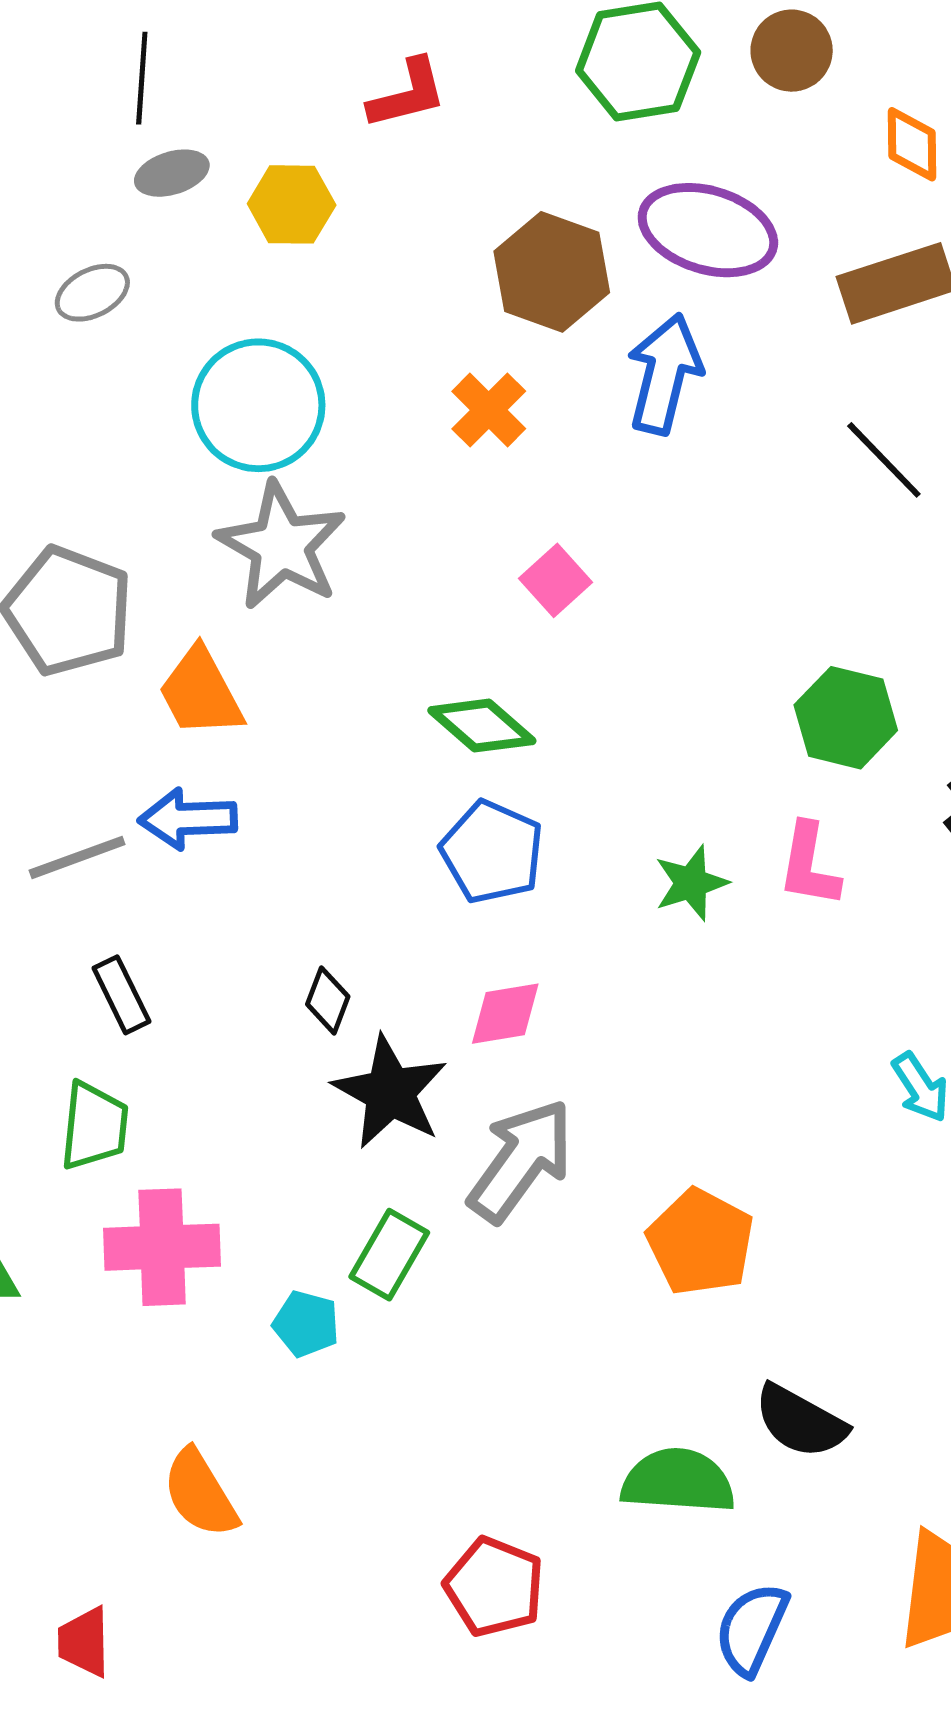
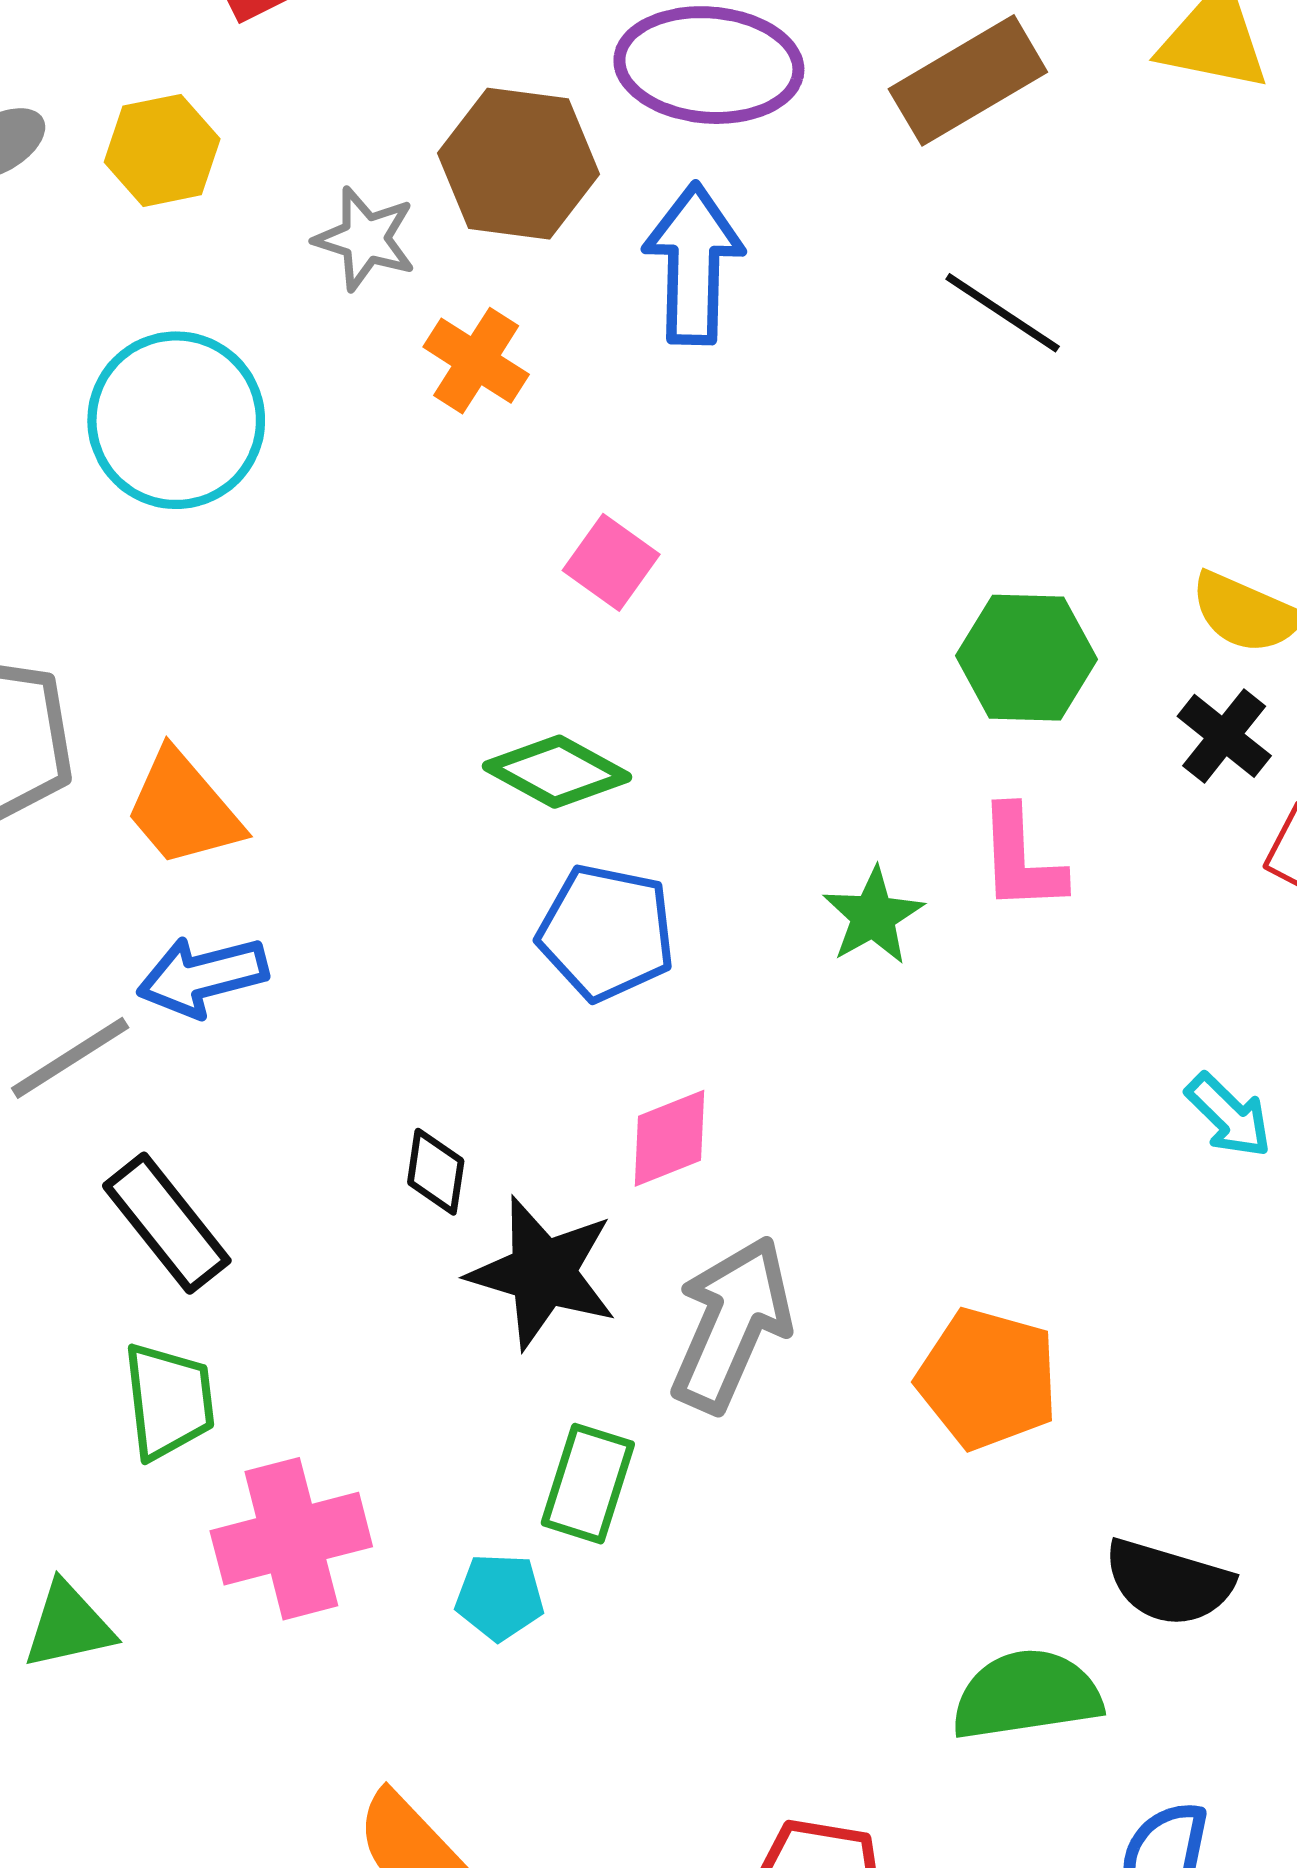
gray star: (281, 546) -> (365, 239), moved, size x0.6
black rectangle: (121, 995) -> (167, 1223), size x1.4

